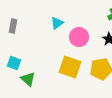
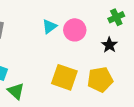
pink circle: (79, 37) -> (75, 30), moved

